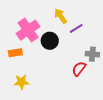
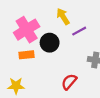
orange rectangle: (15, 53) -> (26, 55), moved
red semicircle: (79, 69) -> (69, 82), moved

